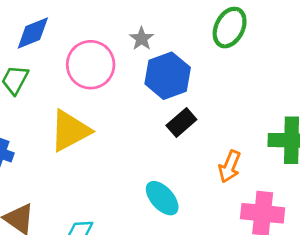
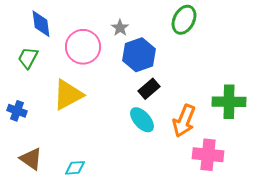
blue diamond: (33, 33) -> (41, 24), turned -76
orange arrow: (230, 166) -> (184, 121), size x1.4
cyan ellipse: (162, 198) -> (142, 120), moved

